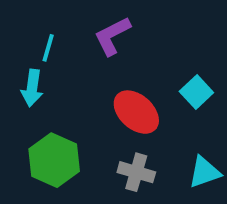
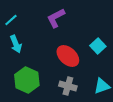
cyan line: (48, 48) -> (11, 20), moved, turned 32
cyan arrow: (32, 88) -> (16, 44), turned -30

